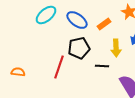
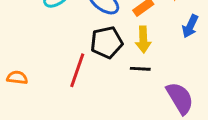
yellow arrow: (116, 48) -> (143, 39), moved

